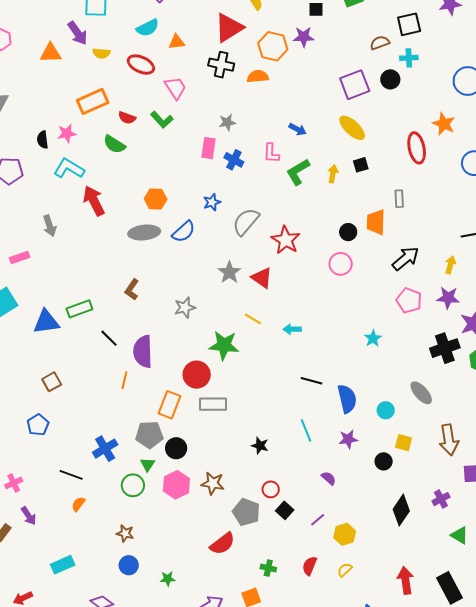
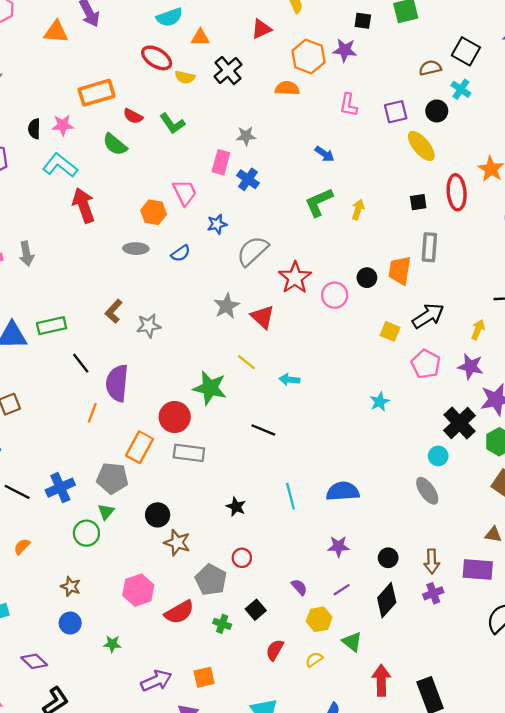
black square: (409, 24) -> (466, 51), turned 35
red triangle: (229, 28) -> (261, 29), size x0.6
yellow semicircle: (101, 53) -> (185, 77), moved
cyan cross: (409, 58) -> (461, 89), turned 30
black cross: (221, 65) -> (228, 71), moved, turned 30
purple square: (355, 85) -> (396, 112), size x0.7
pink trapezoid: (176, 88) -> (185, 193), moved
yellow ellipse: (352, 128) -> (421, 146), moved
pink L-shape: (271, 153) -> (348, 105), moved
black square: (361, 165) -> (418, 202), moved
gray rectangle: (399, 199) -> (429, 247), size x1.4
gray arrow: (50, 226) -> (26, 254), moved
gray ellipse: (144, 232) -> (136, 249), size x0.7
blue semicircle: (184, 232) -> (181, 253), size x0.7
pink circle: (341, 264) -> (335, 295), moved
gray star: (185, 308) -> (149, 326), moved
black cross: (445, 348) -> (459, 423), turned -32
black line: (311, 381) -> (263, 430), moved
gray ellipse: (421, 393) -> (427, 491), moved
blue semicircle: (347, 399) -> (343, 491), moved, turned -88
cyan circle: (386, 410) -> (438, 456), moved
purple star: (348, 439) -> (338, 546), moved
brown arrow: (449, 440) -> (432, 561), moved, size x0.7
yellow square: (404, 443) -> (390, 331), moved
black circle: (176, 448) -> (158, 515), moved
black circle: (384, 461) -> (388, 558), moved
black line: (71, 475) -> (17, 492), moved
purple semicircle: (329, 478) -> (299, 587), moved
pink hexagon: (176, 485) -> (138, 590), moved
black square: (285, 510) -> (256, 610), moved
purple line: (318, 520) -> (342, 590), moved
green triangle: (460, 535) -> (352, 642), moved
green cross: (268, 568) -> (222, 624), moved

